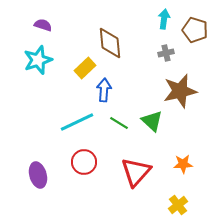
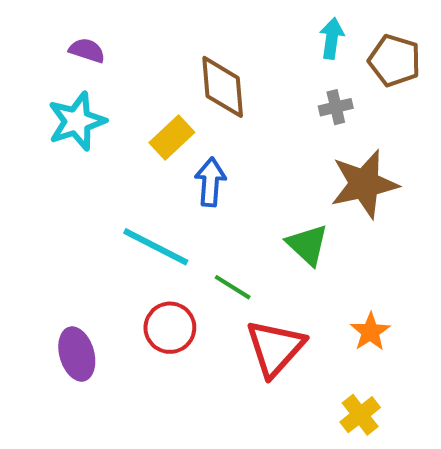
cyan line: (77, 122) -> (156, 247), turned 52
green line: (119, 123) -> (233, 287), moved
orange star: (183, 164) -> (370, 332), turned -30

